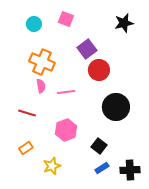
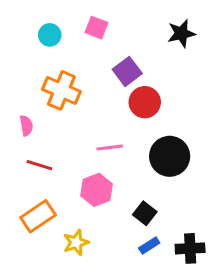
pink semicircle: (41, 86) -> (26, 126), moved
pink line: (66, 92) -> (110, 148), moved
orange rectangle: (26, 148) -> (38, 216), size x1.6

